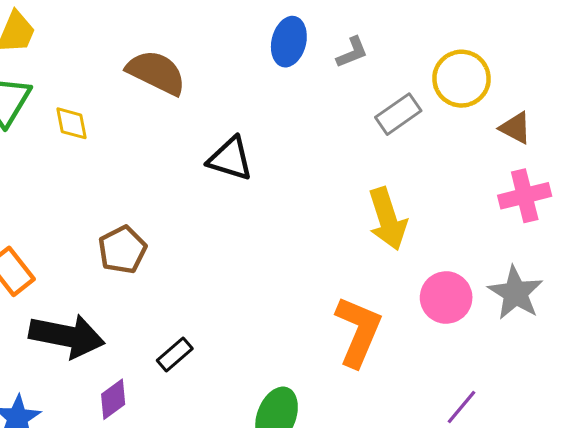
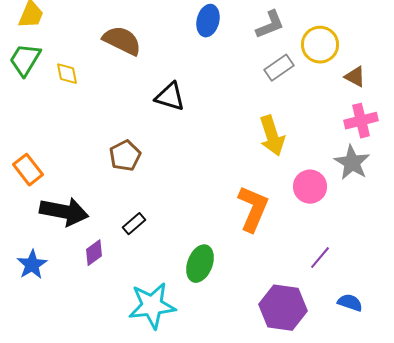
gray L-shape: (352, 52) -> (270, 25), moved, size x1.4
brown pentagon: (122, 250) -> (125, 156), moved
gray star: (515, 293) -> (352, 163), moved

